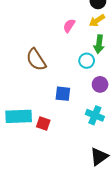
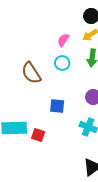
cyan circle: (87, 61) -> (62, 63), moved

